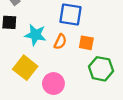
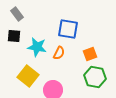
orange square: (86, 43) -> (90, 54), moved, turned -32

